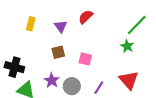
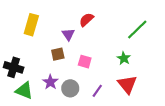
yellow rectangle: (31, 24) -> (31, 25), size x1.5
purple triangle: (61, 26) -> (68, 34), moved
green star: (127, 46) -> (124, 58), moved

